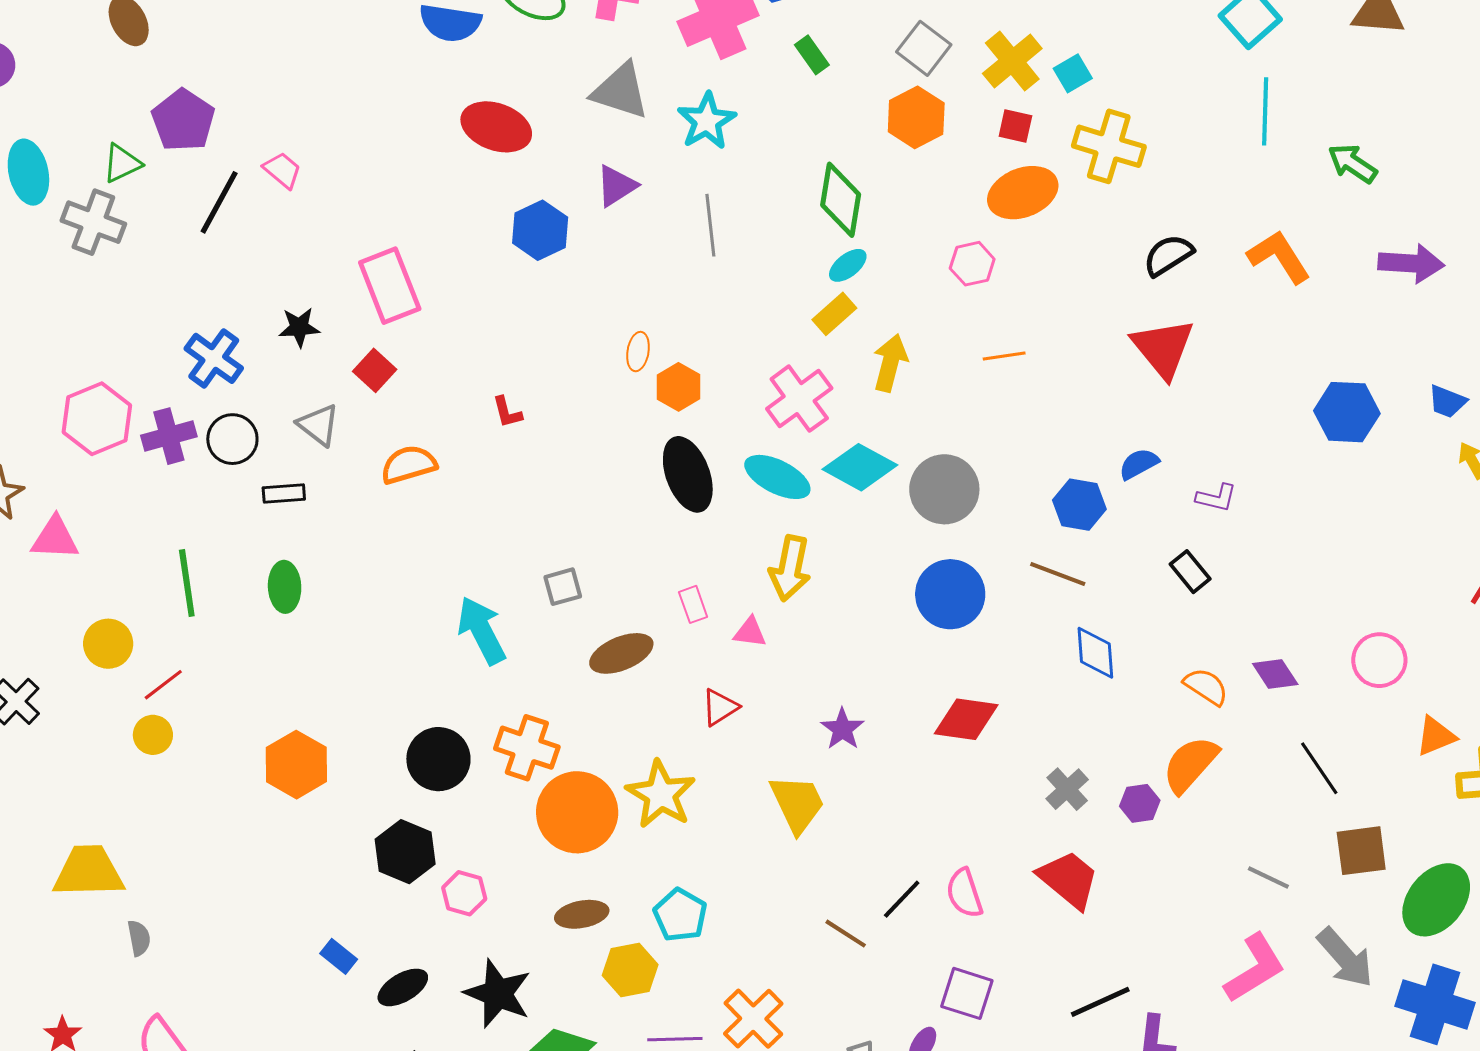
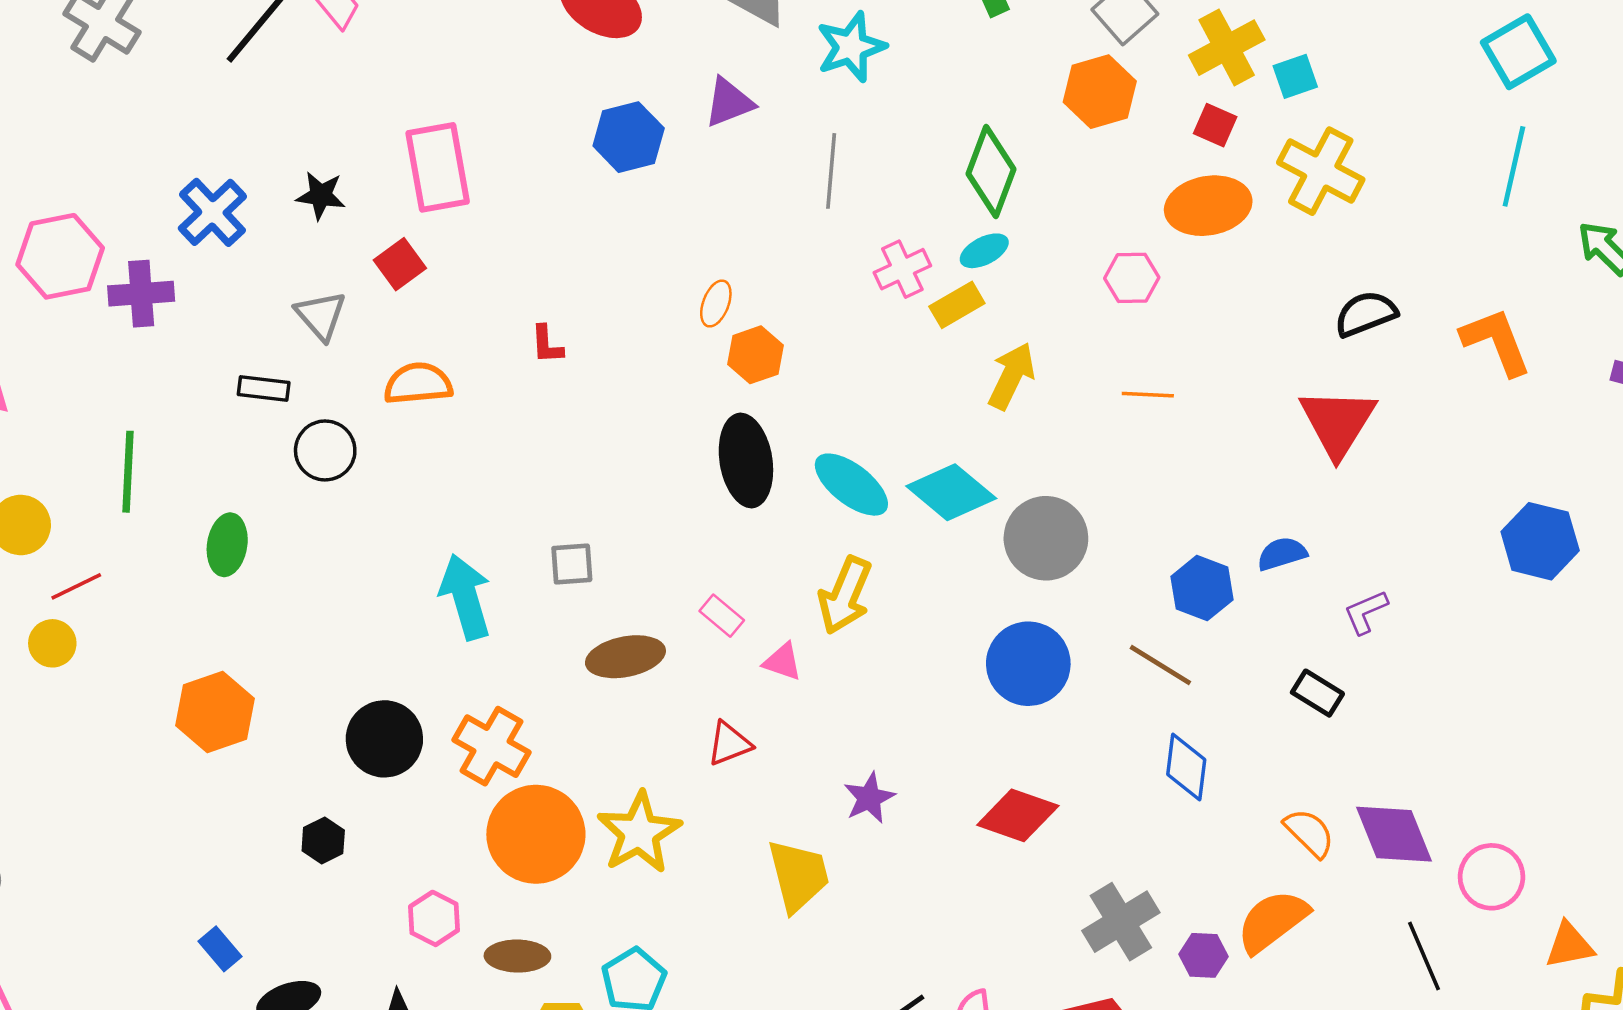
pink cross: (799, 399) -> (902, 269), moved, size x0.7
black circle: (232, 439) -> (325, 450), moved
purple L-shape: (1216, 498) -> (1366, 612), turned 132
black rectangle: (1190, 572) -> (1317, 693), turned -30
green ellipse: (285, 587) -> (227, 545), moved
pink rectangle: (693, 604) -> (722, 616), turned -42
pink circle: (1379, 660) -> (1491, 877), moved
purple diamond: (1275, 674) -> (1394, 834), size x1.5
gray cross: (1067, 789) -> (1121, 922), size x1.4
black hexagon: (405, 852) -> (323, 841), size x0.6
pink hexagon: (464, 893) -> (434, 918), moved

